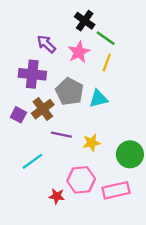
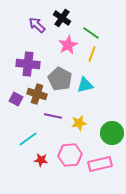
black cross: (85, 21) -> (62, 18), moved
purple arrow: (46, 44) -> (37, 25), moved
brown cross: (43, 109) -> (37, 94), turned -36
red star: (57, 196) -> (41, 160), moved

